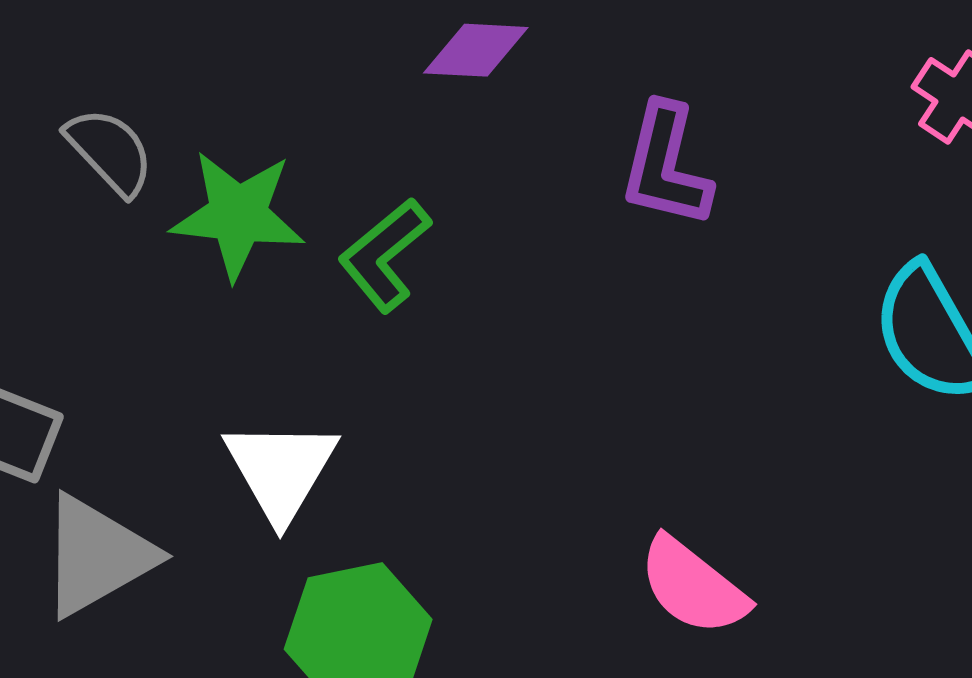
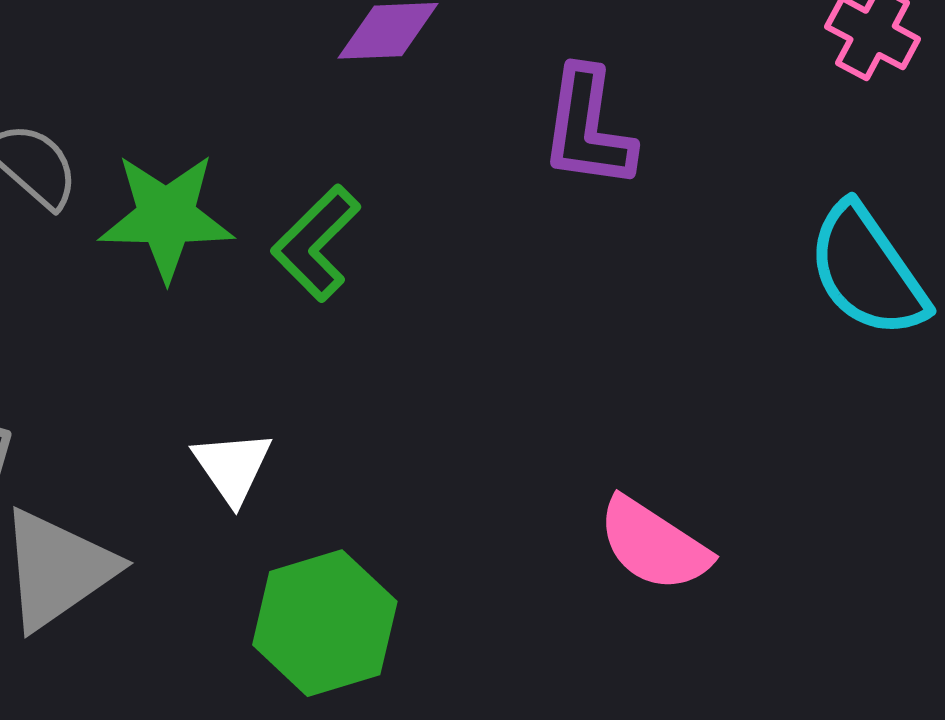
white triangle: (281, 470) -> (232, 467), size x0.7

